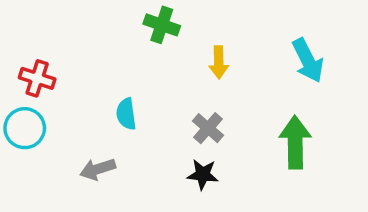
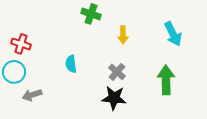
gray arrow: (98, 169) -> (32, 95), moved
black star: (203, 174) -> (114, 98), size x1.4

